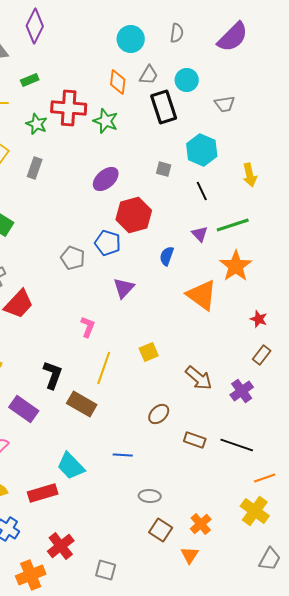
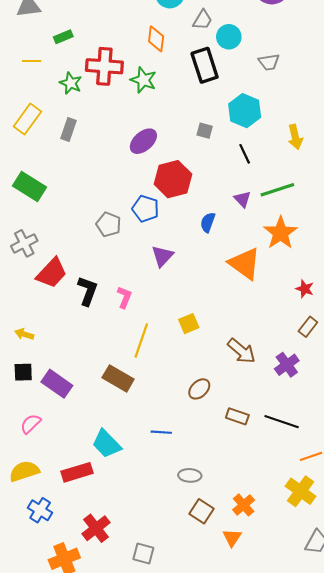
gray trapezoid: (149, 75) -> (202, 20), moved
black L-shape: (53, 375) -> (88, 291), moved

